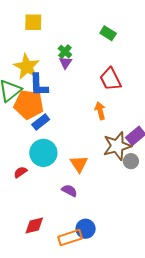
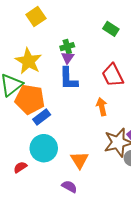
yellow square: (33, 22) -> (36, 16), turned -36
green cross: (65, 52) -> (67, 47), turned 32
blue L-shape: (39, 85) -> (68, 79), moved

